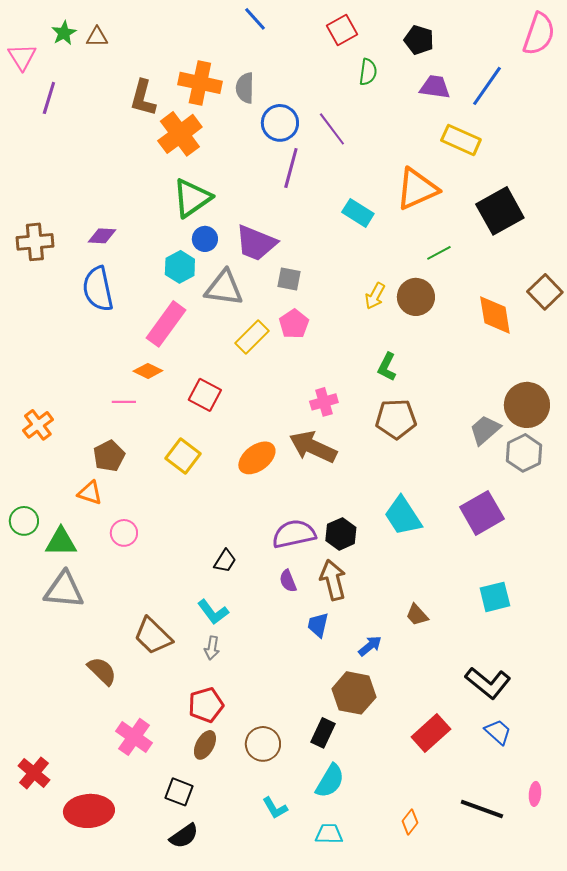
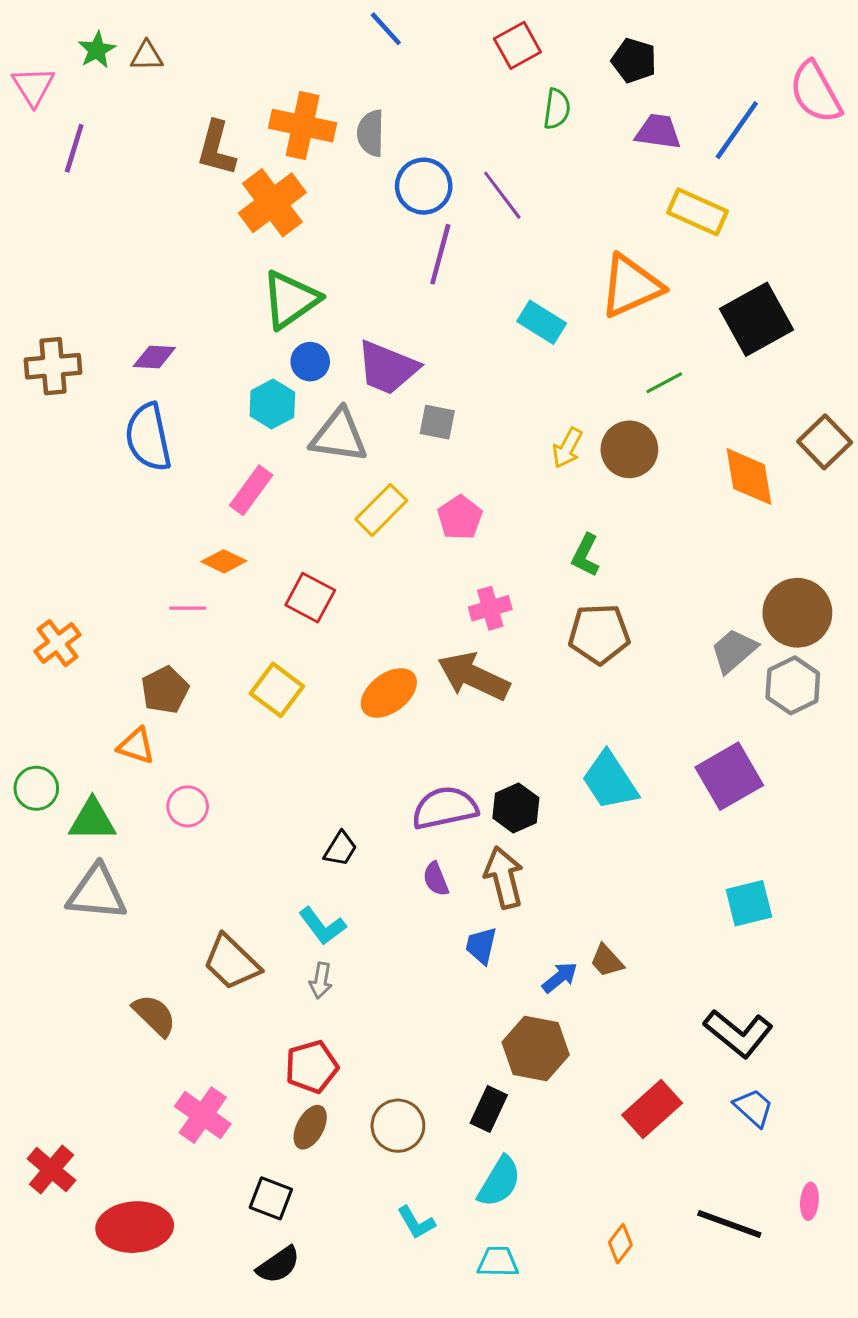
pink semicircle: (539, 34) -> (816, 92), moved, turned 132
pink rectangle: (166, 324) -> (251, 490), size x0.7
pink pentagon: (294, 324) -> (460, 517), moved
brown trapezoid: (417, 615) -> (607, 961), moved

